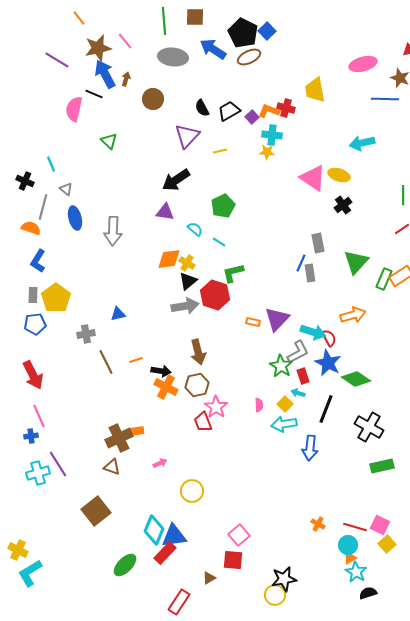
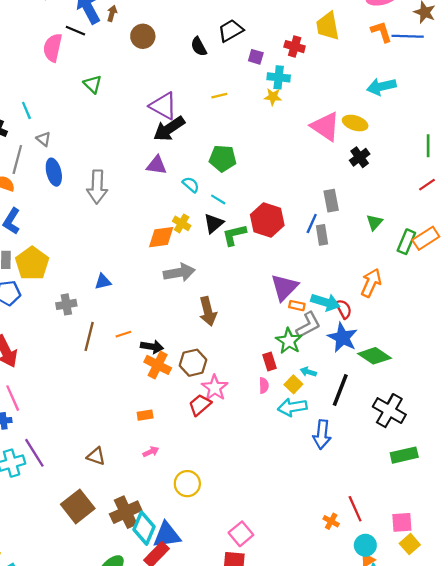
black trapezoid: (229, 111) -> (231, 31), moved
orange L-shape: (269, 111) -> (381, 32), moved, turned 50
purple square: (252, 117) -> (256, 57), turned -32
purple triangle: (187, 136) -> (163, 106), moved, turned -44
green pentagon: (223, 206) -> (223, 158), turned 30
orange diamond: (169, 259) -> (161, 237), moved
green triangle: (356, 262) -> (374, 222), size x0.6
black triangle: (188, 281) -> (214, 223), moved
red hexagon: (215, 295) -> (267, 220), moved
orange arrow: (353, 315) -> (371, 283), turned -50
orange rectangle: (253, 322) -> (297, 306), moved
brown arrow: (198, 352) -> (208, 311), moved
brown line: (106, 362) -> (89, 336), turned 40
red rectangle: (303, 376) -> (269, 362), moved
red trapezoid: (203, 422) -> (200, 405), turned 70
orange rectangle: (137, 431) -> (145, 415), moved
brown cross: (119, 438) -> (126, 512), moved
pink square: (380, 525) -> (402, 522), turned -30
red line: (355, 527) -> (355, 509), moved, turned 50

